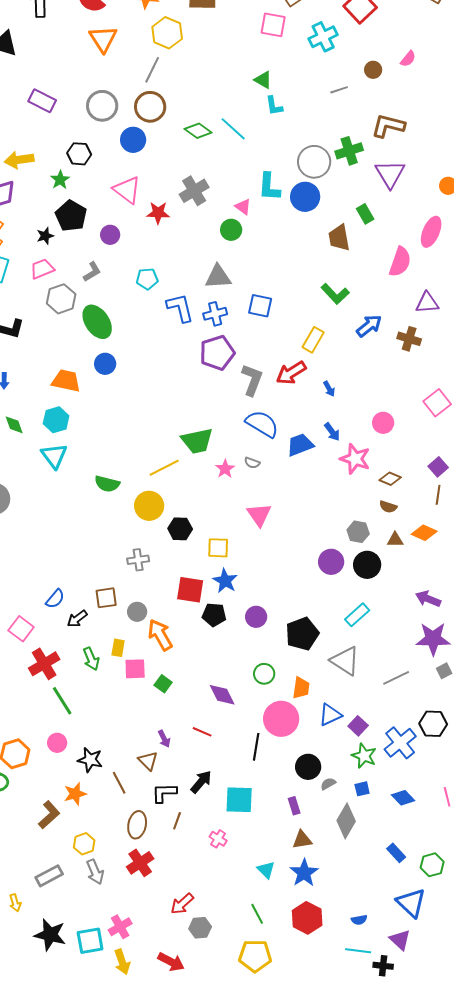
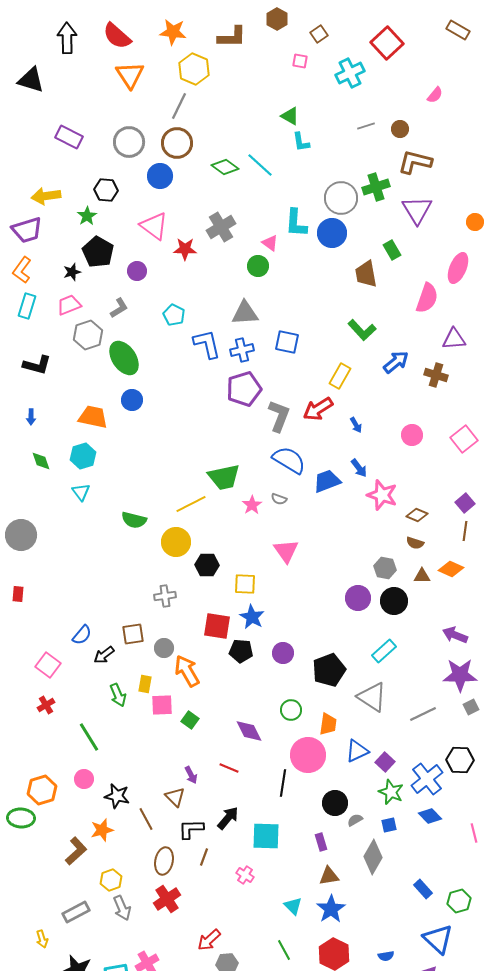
pink square: (273, 25) -> (300, 61), size x0.6
brown circle: (373, 70) -> (400, 129), moved
cyan pentagon: (147, 279) -> (174, 315), turned 30
pink circle: (383, 423) -> (412, 435), moved
cyan triangle: (54, 456) -> (81, 492), size x0.7
red cross: (44, 664) -> (46, 705), moved, size x0.6
blue diamond: (403, 798) -> (430, 816), moved

